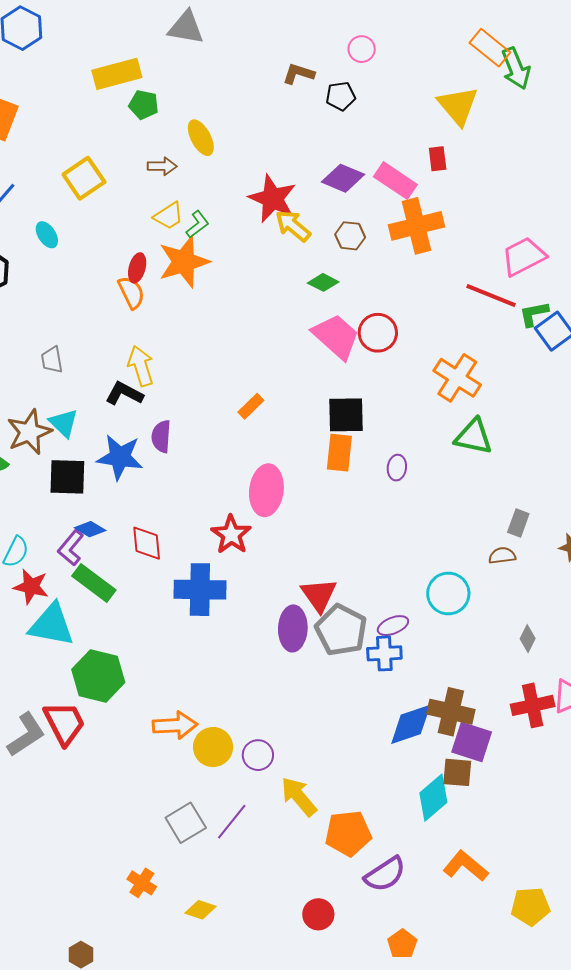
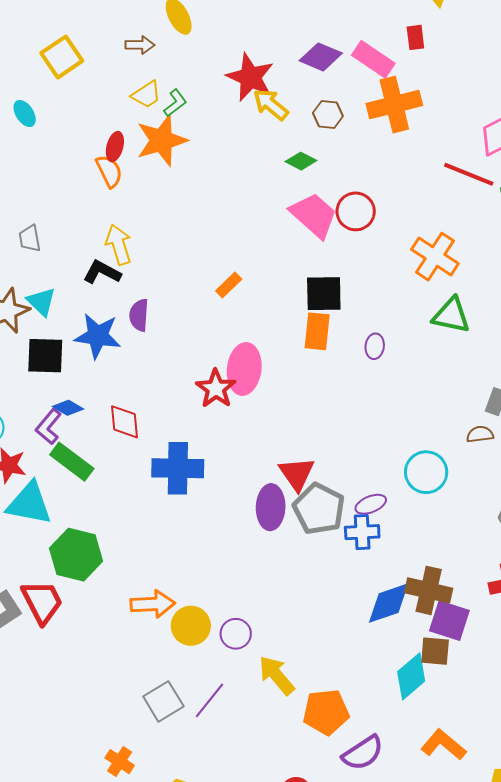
red star: (231, 535) -> (216, 389), moved

